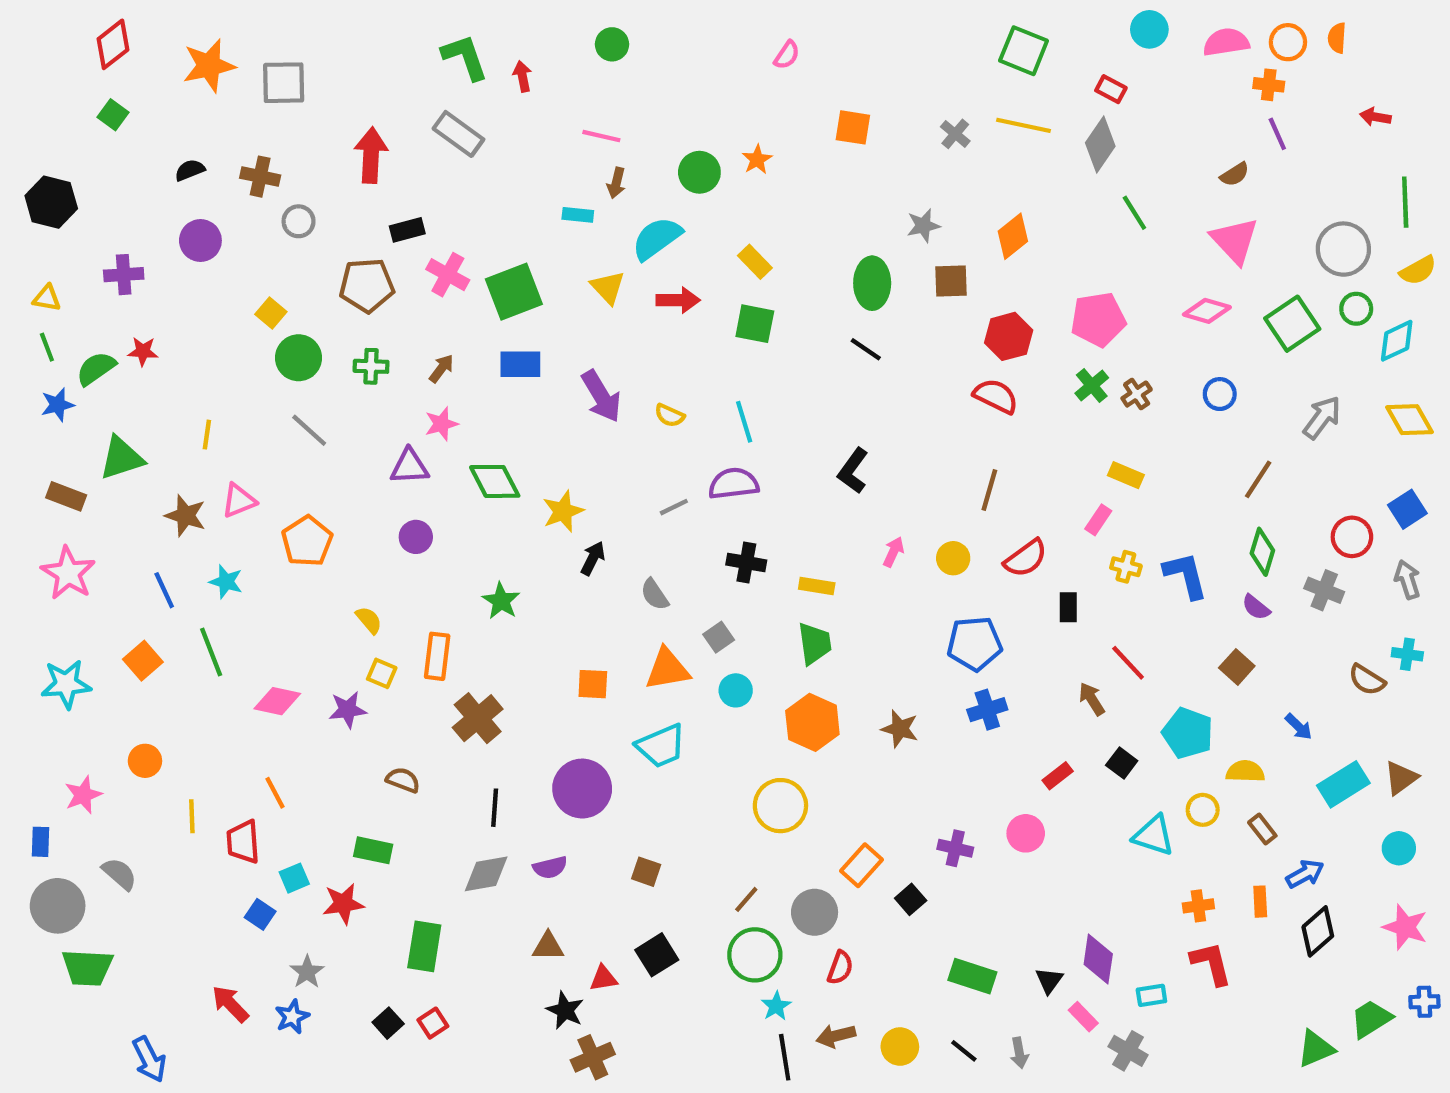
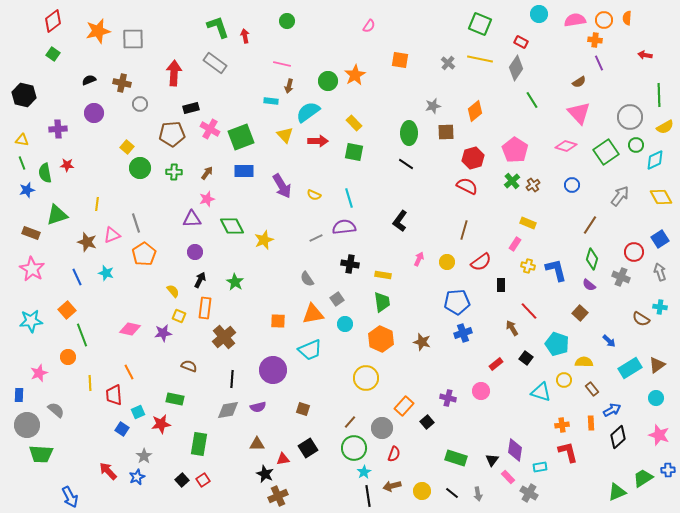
orange star: (757, 159) -> (355, 75), size x1.5
pink pentagon: (1098, 319) -> (515, 150), turned -30
green semicircle: (96, 368) -> (45, 173), turned -66
gray line: (309, 430) -> (136, 223), moved, turned 30
black arrow: (593, 558) -> (200, 280), moved
green line: (211, 652) -> (82, 335), moved

